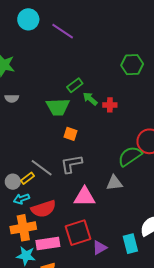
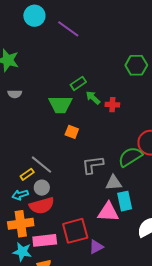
gray L-shape: (71, 164) -> (93, 165), moved
gray circle: (13, 182) -> (42, 188), moved
pink triangle: (85, 197) -> (108, 212), moved
cyan rectangle: (130, 244) -> (125, 201), moved

